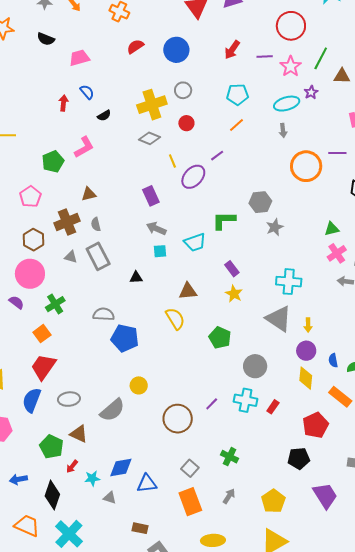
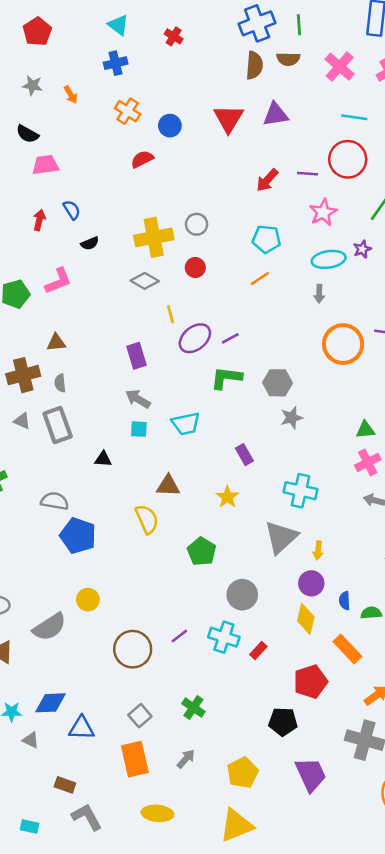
blue circle: (176, 50) -> (170, 126), moved, size x0.7
purple line: (265, 57) -> (308, 174), moved
pink trapezoid: (79, 58) -> (45, 165), moved
pink star: (291, 66) -> (323, 212), moved
purple line: (217, 156) -> (230, 338), moved
green L-shape: (224, 220) -> (226, 378), moved
purple rectangle: (232, 269) -> (244, 455), moved
gray triangle: (279, 319) -> (281, 537), turned 36

